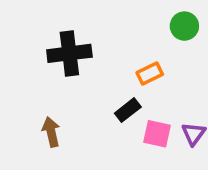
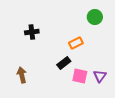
black cross: (69, 53) -> (32, 32), size x0.6

